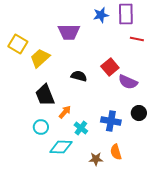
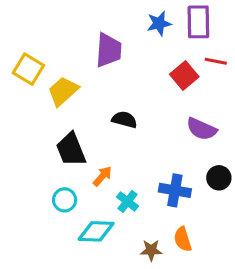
purple trapezoid: (69, 32) -> (109, 50), turned -85
red square: (110, 67) -> (184, 75), moved

